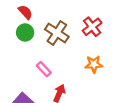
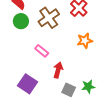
brown cross: (57, 33) -> (49, 18), turned 30

